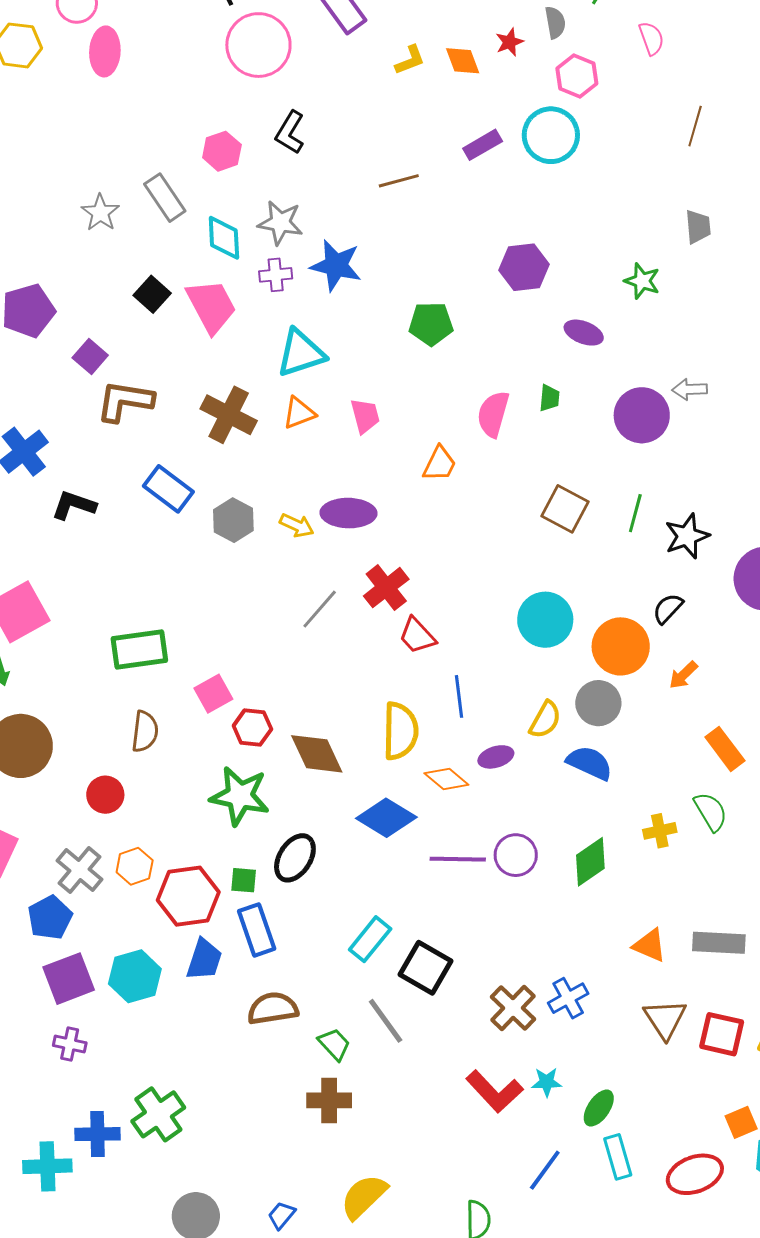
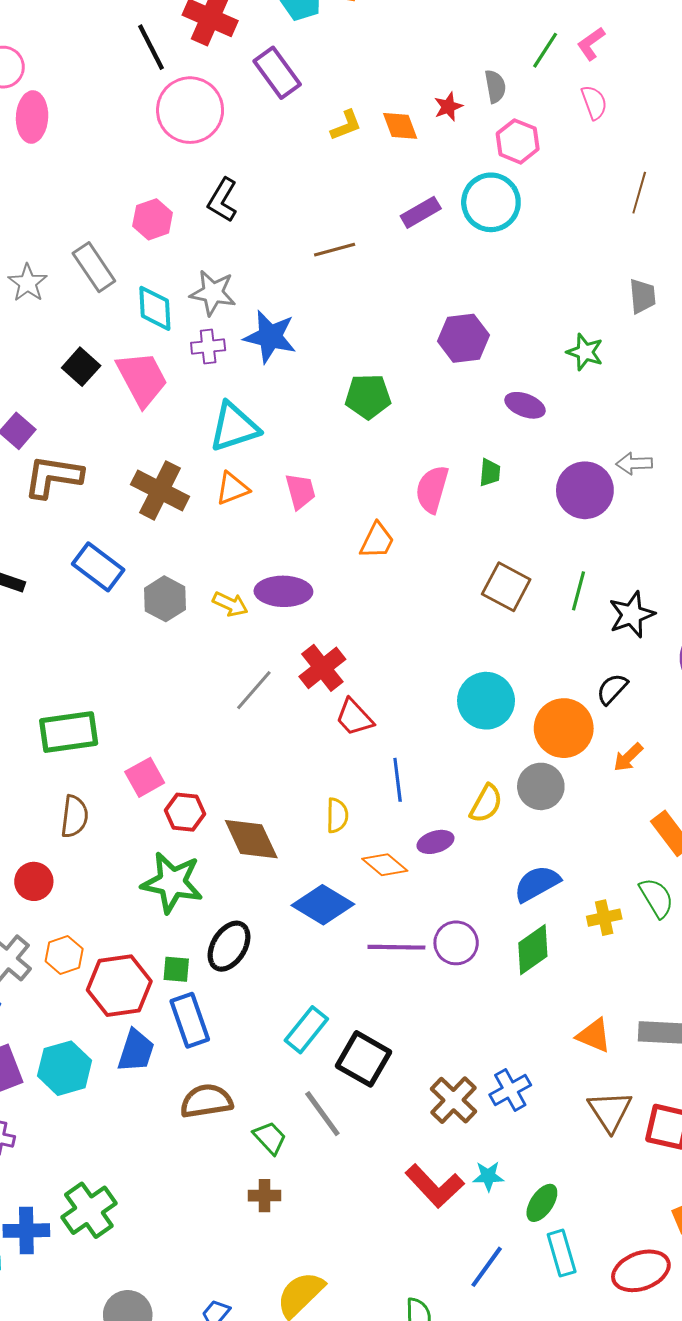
yellow semicircle: (400, 731) -> (337, 815), size x0.6
blue semicircle: (590, 763) -> (537, 884), moved, turned -54
brown cross: (329, 1100) -> (265, 1196), size x0.7

